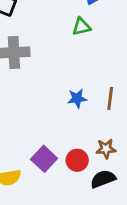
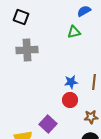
red circle: (77, 160) -> (70, 100), moved

